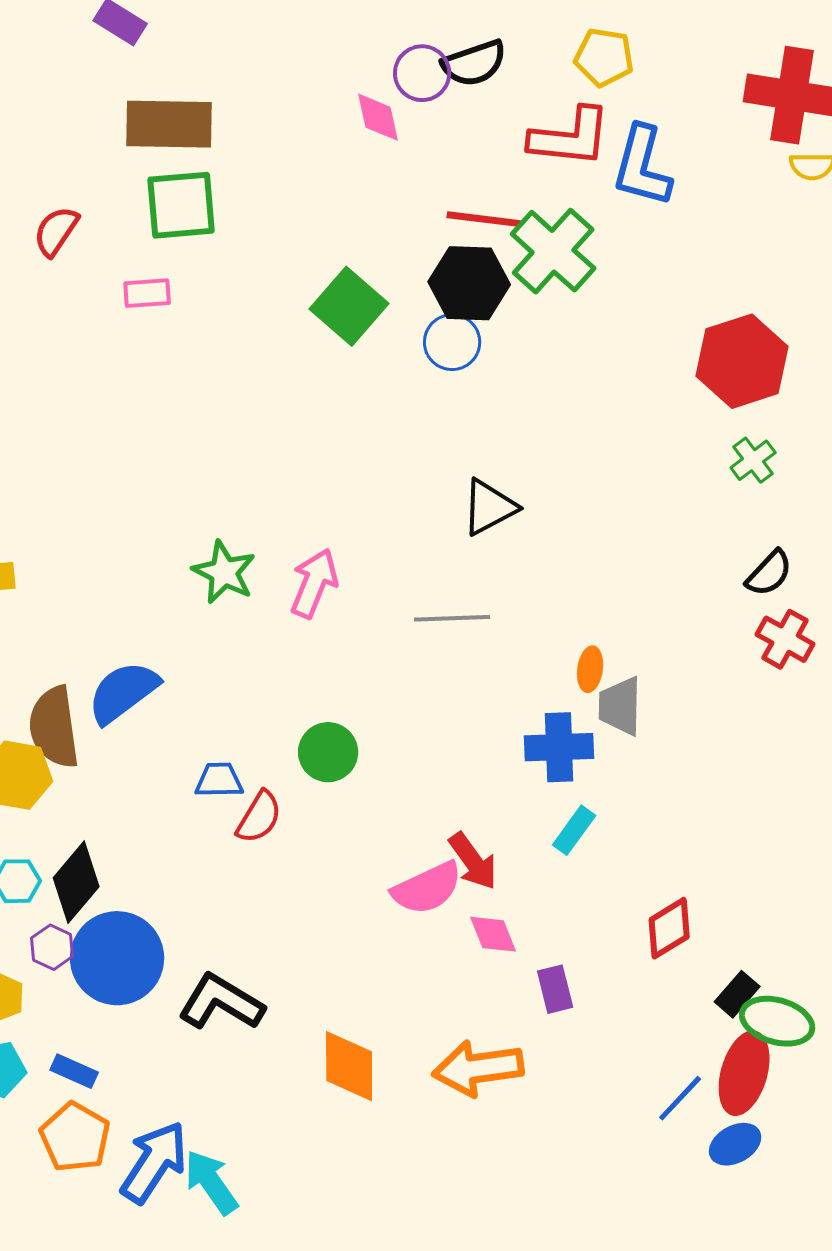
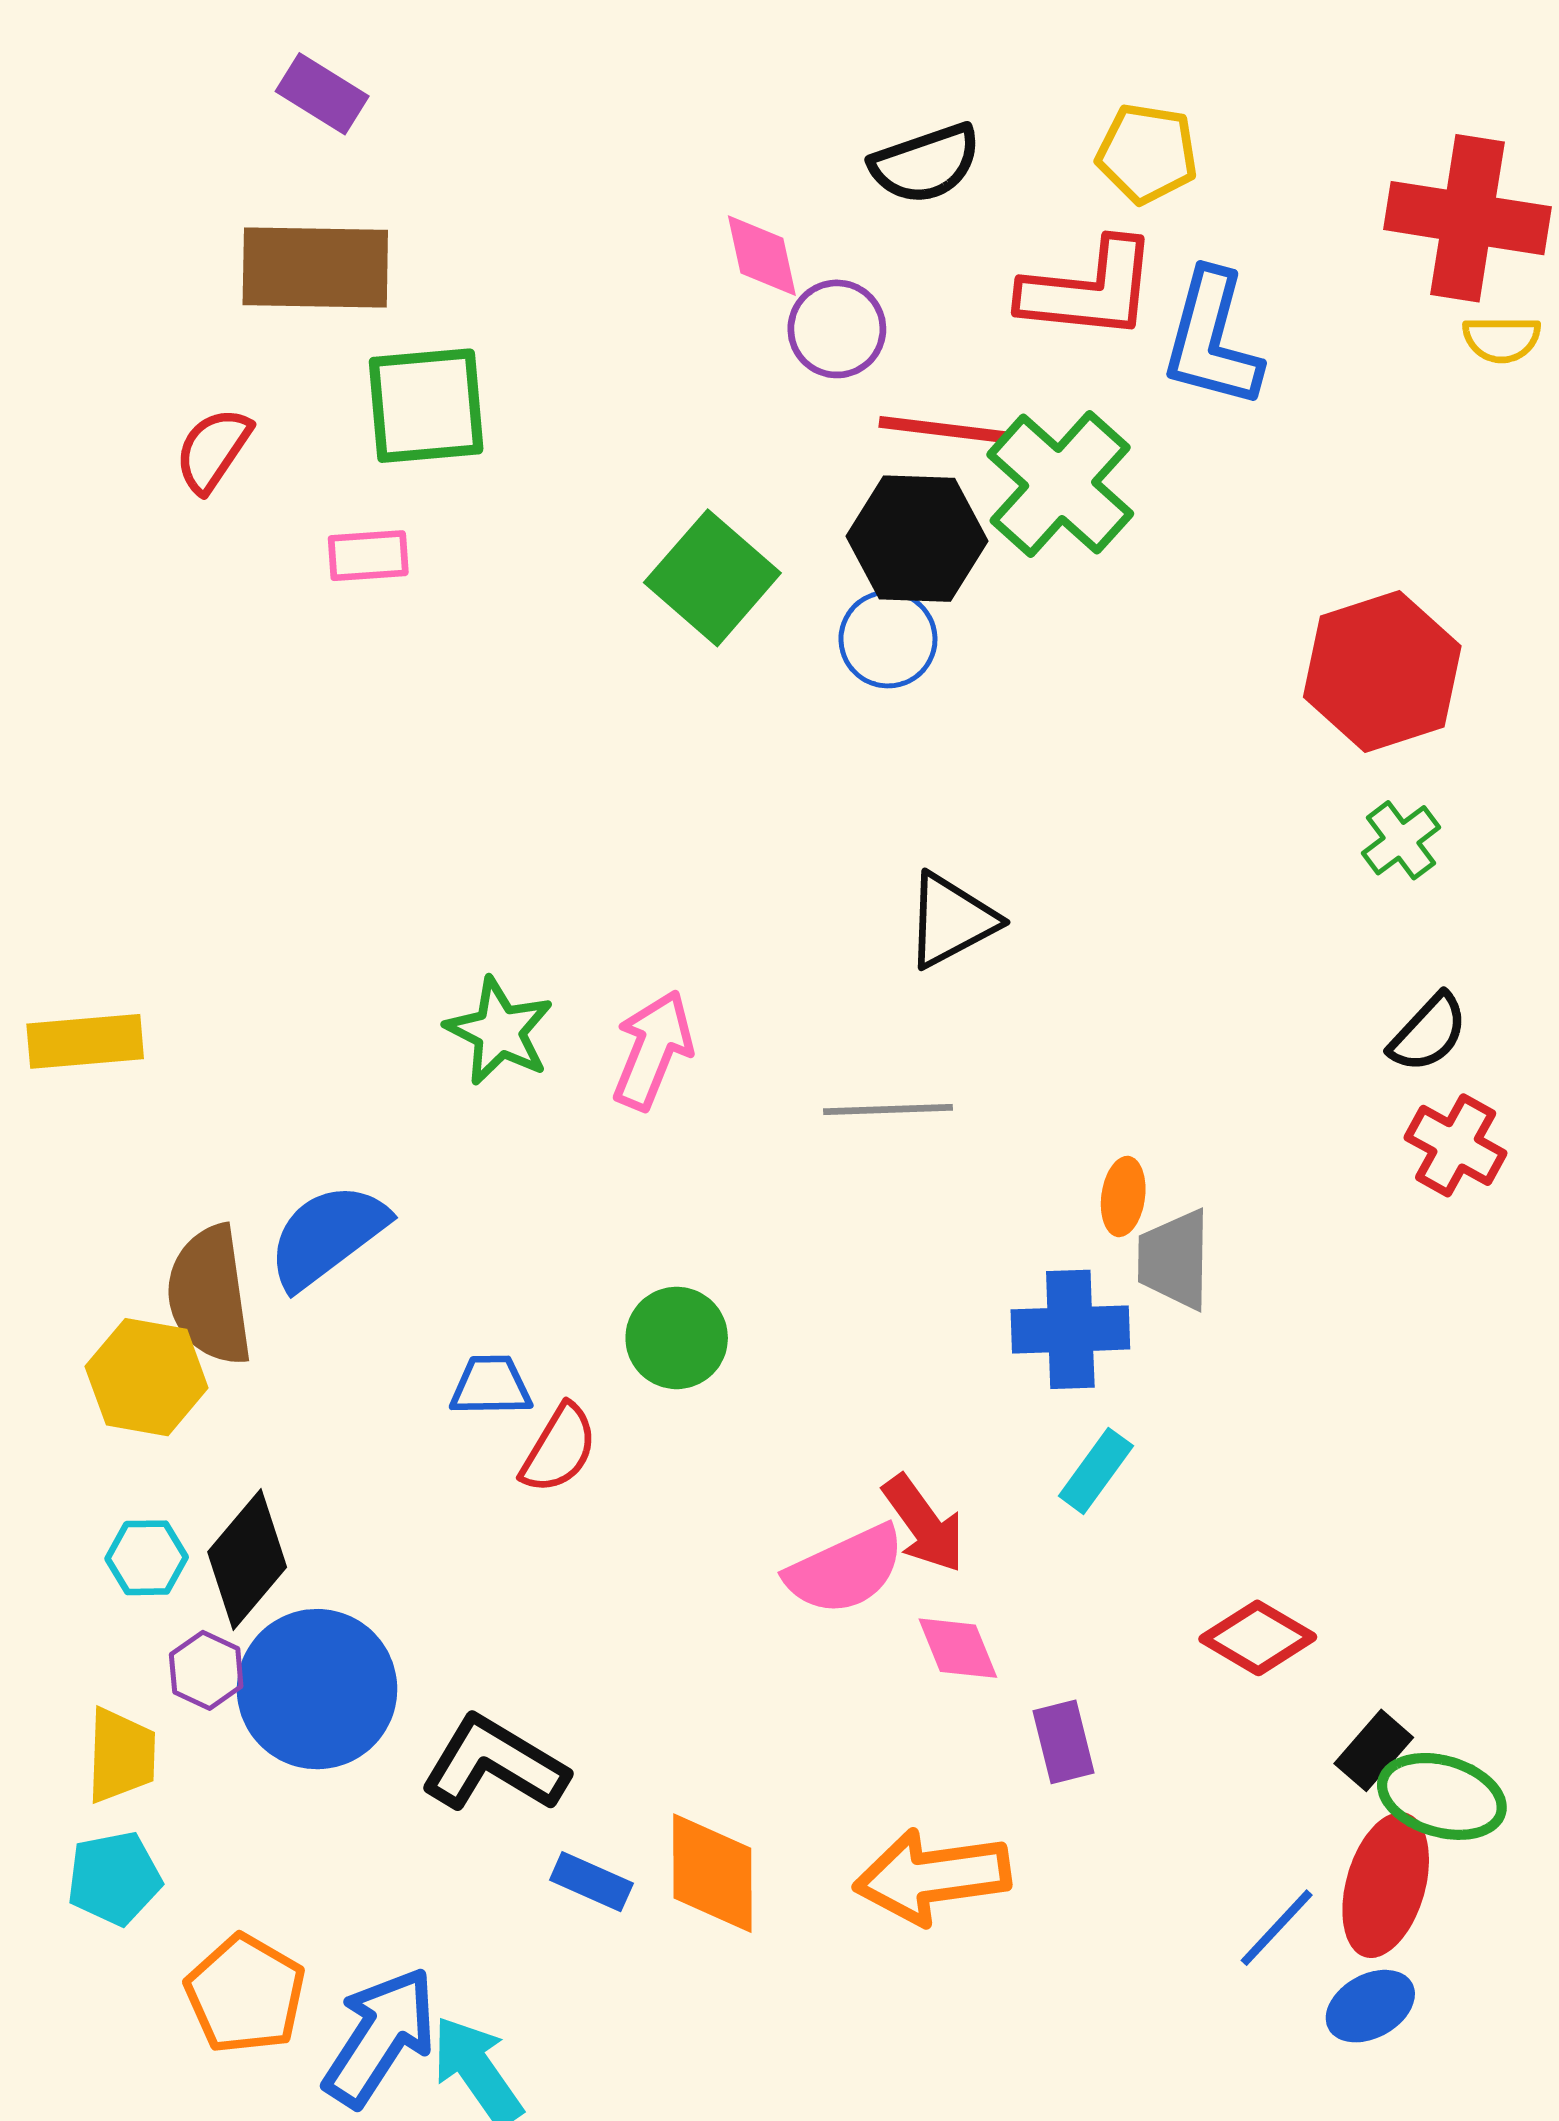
purple circle: (422, 73) -> (837, 329), moved
brown rectangle: (169, 124) -> (315, 268), moved
red diamond: (669, 928) -> (1258, 1638), turned 62
blue rectangle: (74, 1071) -> (591, 1882), moved

